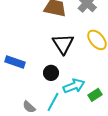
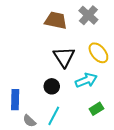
blue rectangle: (15, 62) -> (15, 100), moved, turned 72
cyan arrow: (74, 86) -> (86, 80), moved

